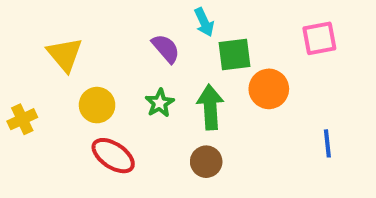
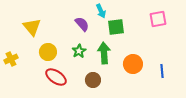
orange circle: (269, 89) -> (133, 64), moved
brown circle: (206, 162) -> (93, 80), moved

